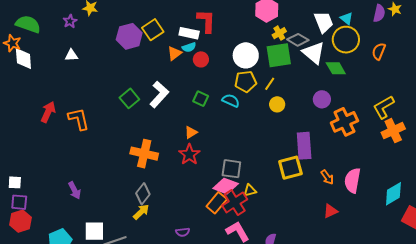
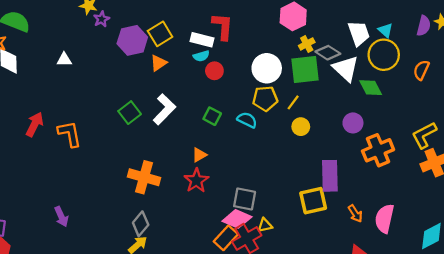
purple star: (70, 21) -> (102, 19), moved
orange triangle: (174, 53) -> (158, 63), moved

